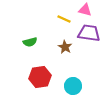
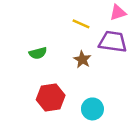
pink triangle: (85, 10) -> (118, 13), moved, turned -32

